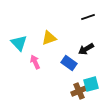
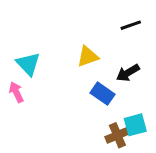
yellow triangle: (49, 38) -> (88, 56), moved
pink arrow: (35, 62) -> (16, 92), moved

